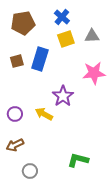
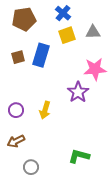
purple star: (63, 96) -> (78, 92), moved
yellow arrow: (44, 114) -> (45, 110), turned -102

